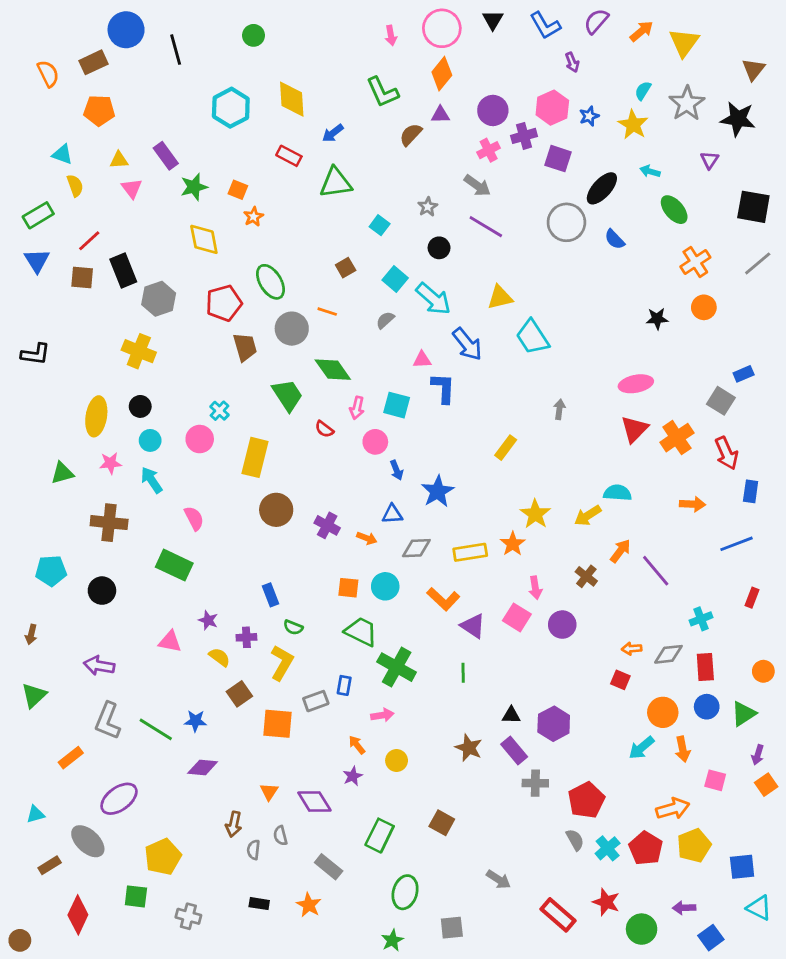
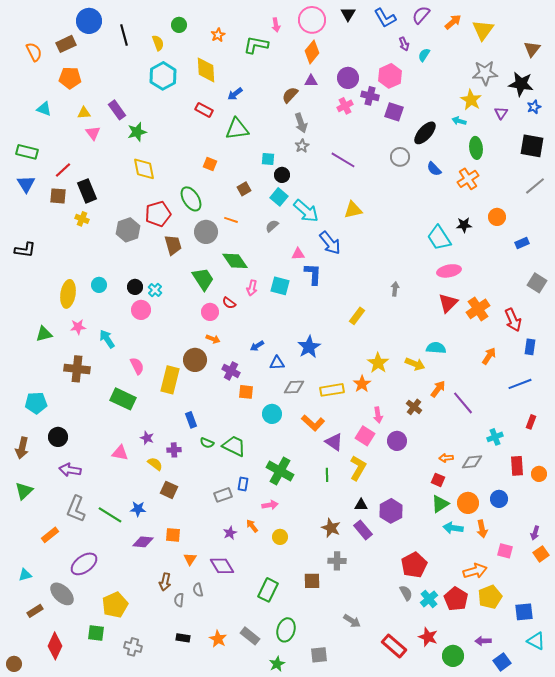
cyan semicircle: (643, 91) -> (424, 55), moved
green L-shape: (382, 92) -> (256, 45), moved, turned 125
gray star: (687, 103) -> (485, 73), turned 30
blue star: (589, 116) -> (534, 107), moved
yellow star: (633, 125) -> (471, 100), moved
purple cross: (524, 136) -> (370, 96), turned 30
yellow semicircle: (75, 186) -> (158, 43), moved
gray arrow: (477, 186) -> (301, 123), moved, turned 36
orange square: (238, 190) -> (210, 164), moved
green ellipse: (674, 210) -> (476, 148), turned 35
green rectangle: (38, 215) -> (27, 152), turned 45
orange star: (254, 217) -> (218, 35), moved
gray circle: (566, 222) -> (400, 157), size x0.7
cyan square: (380, 225) -> (268, 159), turned -32
black circle: (439, 248) -> (282, 175), moved
orange cross: (695, 262) -> (468, 179), moved
gray hexagon: (159, 299) -> (128, 230), moved
cyan trapezoid: (532, 337) -> (439, 238), moved
yellow cross: (139, 351) -> (82, 219), moved, size x0.6
blue rectangle: (744, 374) -> (522, 243), moved
gray square: (721, 401) -> (537, 283), moved
black circle: (140, 406) -> (135, 287), moved
cyan circle: (150, 440) -> (99, 285), moved
pink circle: (375, 442) -> (210, 312), moved
yellow rectangle: (255, 457) -> (170, 380), moved
blue arrow: (397, 470) -> (257, 346), moved, turned 80
orange arrow: (693, 504) -> (489, 356), turned -60
yellow arrow: (588, 515) -> (415, 364), turned -126
orange arrow: (367, 538) -> (213, 339), moved
orange square: (348, 588) -> (246, 392), moved
black circle: (102, 591) -> (58, 437), moved
green trapezoid: (361, 632) -> (234, 446), moved
brown arrow: (31, 634) -> (22, 448), size x1.5
yellow L-shape: (282, 663) -> (358, 468), moved
red rectangle: (705, 667) -> (517, 466), moved
brown square: (239, 694) -> (169, 490), turned -30
green triangle: (744, 714) -> (440, 504), moved
orange square: (278, 724) -> (173, 535), moved, size x0.7
cyan arrow: (642, 748) -> (453, 528), turned 48
purple star: (353, 776) -> (230, 533), moved
gray cross: (535, 783) -> (337, 561), moved
brown square: (442, 823) -> (312, 581), turned -30
gray rectangle: (329, 867) -> (250, 636), moved

